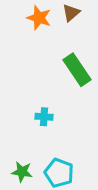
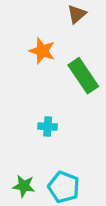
orange star: (39, 18) -> (42, 51), moved

